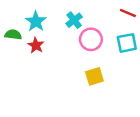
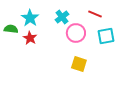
red line: (128, 13) -> (95, 14), moved
yellow square: (94, 76) -> (79, 64), turned 35

